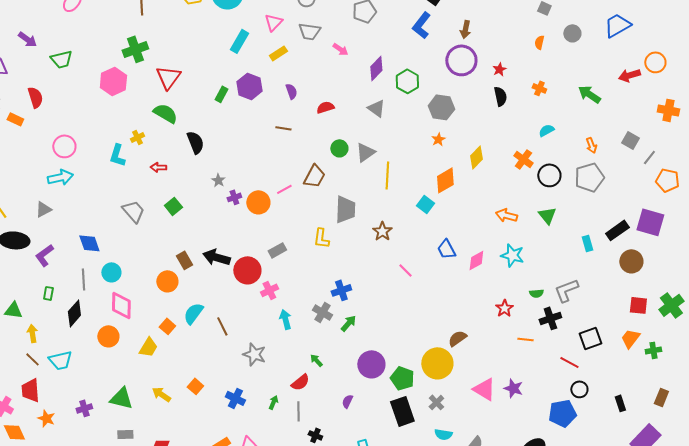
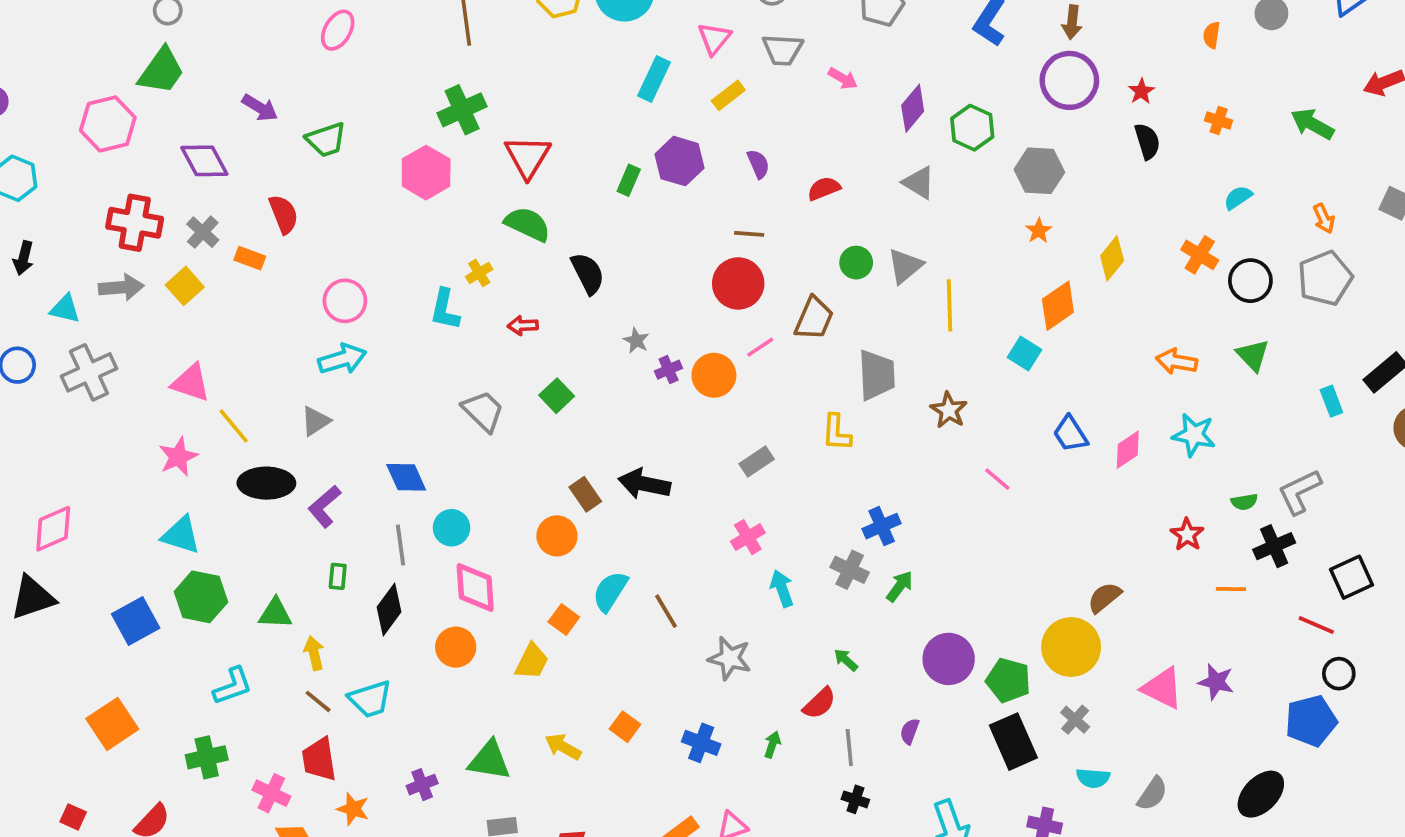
red circle: (247, 270) -> (738, 283), moved
gray line: (298, 411) -> (849, 748), moved

